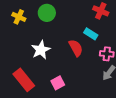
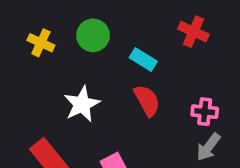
cyan rectangle: (91, 34) -> (143, 60), moved

